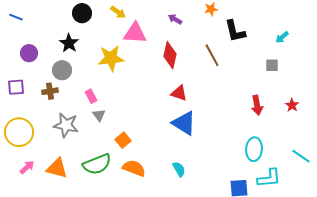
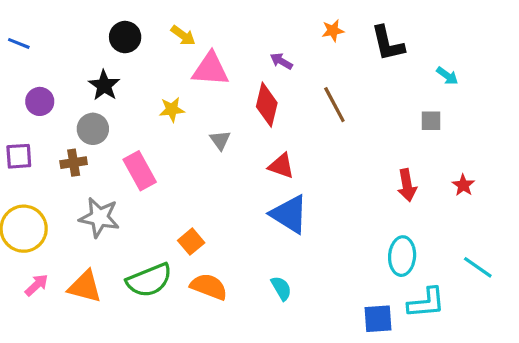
purple arrow: (175, 19) -> (281, 61), moved
black L-shape: (235, 31) -> (388, 43), moved
cyan arrow: (282, 37) -> (447, 76), turned -104
yellow star: (111, 58) -> (172, 109), size x0.6
pink rectangle: (91, 96) -> (140, 171), size x1.6
gray triangle: (99, 115) -> (220, 140), moved

